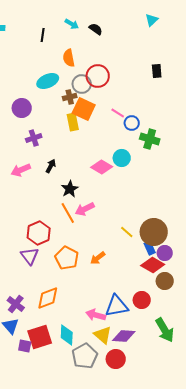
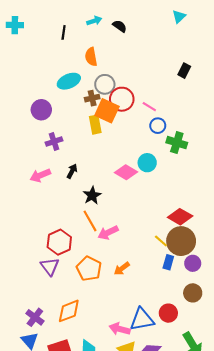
cyan arrow: (72, 24) -> (94, 21), turned -48
black rectangle: (157, 71) -> (184, 71), turned 32
red circle: (98, 76) -> (122, 99), moved
pink line: (118, 113) -> (149, 107), moved
pink arrow: (85, 209) -> (108, 233), moved
yellow line: (127, 232) -> (161, 241), moved
blue rectangle: (150, 248) -> (168, 262), moved, turned 40
red diamond: (153, 265) -> (180, 217), moved

